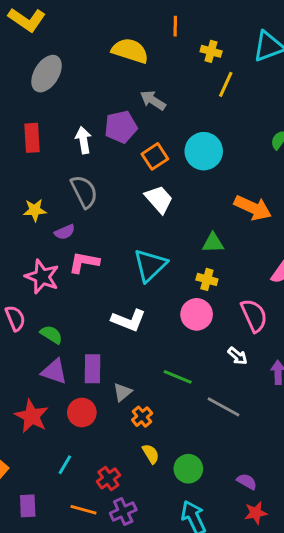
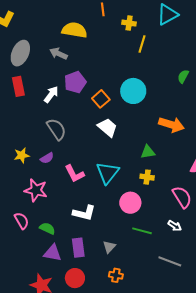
gray arrow: (153, 100) -> (59, 54), moved
red rectangle: (32, 138) -> (18, 86), moved
white arrow: (83, 140) -> (51, 94), turned 54
yellow star: (35, 210) -> (22, 155), moved
pink L-shape: (84, 262) -> (74, 174), moved, turned -120
pink circle: (197, 314) -> (130, 203), moved
white L-shape: (129, 320) -> (84, 213), moved
green line: (178, 377) -> (142, 231), moved
gray triangle: (122, 392) -> (109, 247), moved
orange cross: (142, 417) -> (116, 275), turned -32

